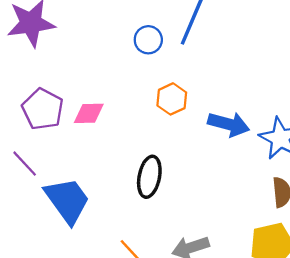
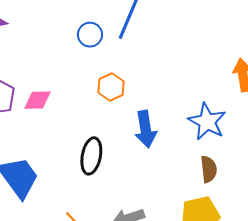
blue arrow: (229, 124) -> (146, 129), moved, turned 66

